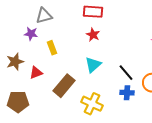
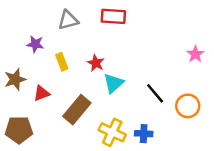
gray triangle: (44, 16) -> (68, 20), moved
red star: (93, 35) -> (96, 63), moved
blue cross: (127, 93) -> (144, 134), moved

